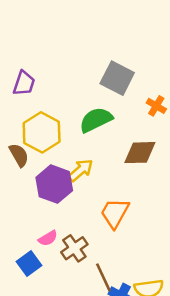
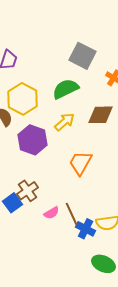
yellow arrow: (81, 170) -> (64, 122), moved
pink semicircle: (48, 238) -> (52, 213), moved
brown cross: (74, 248) -> (28, 191), moved

